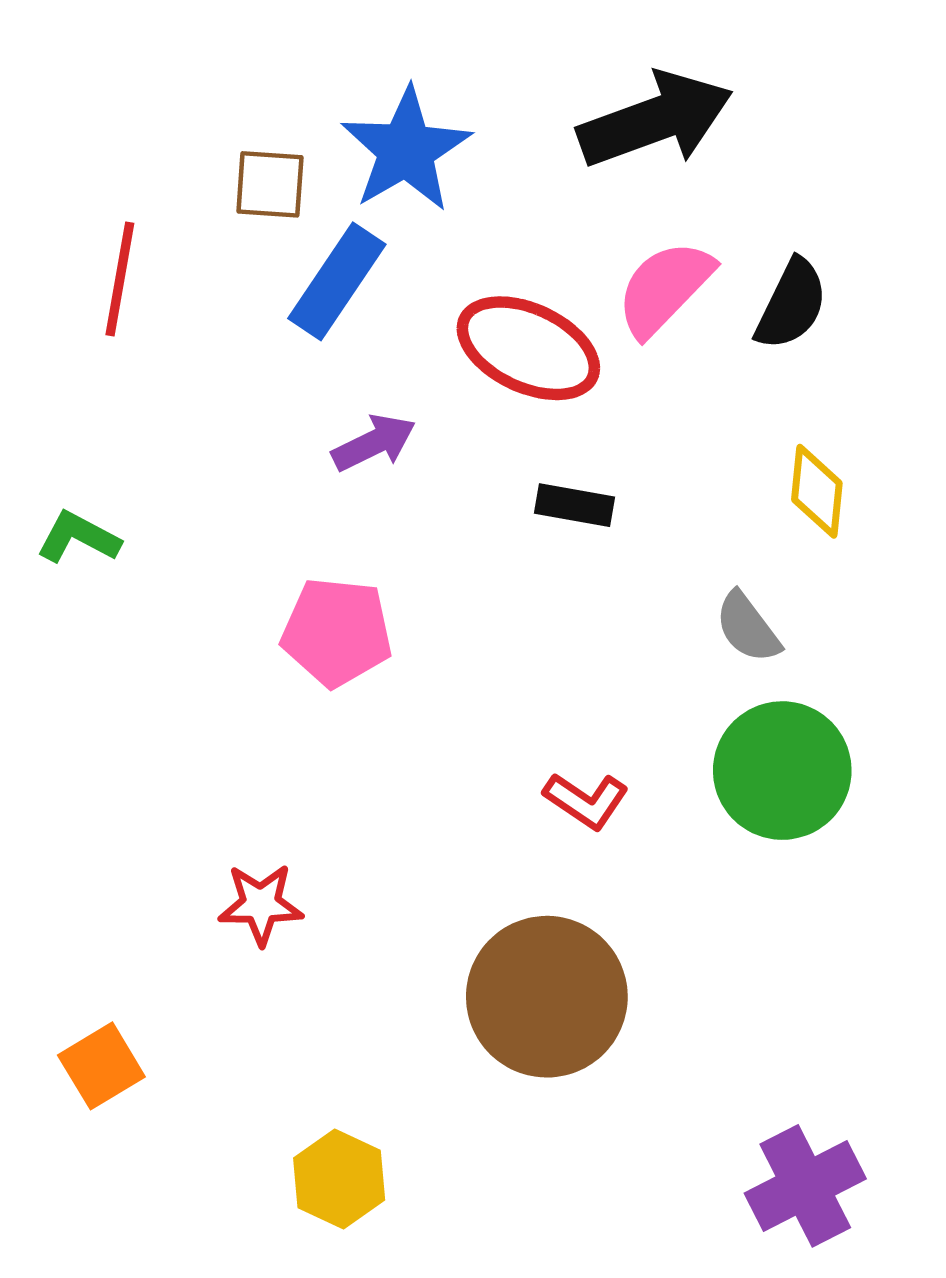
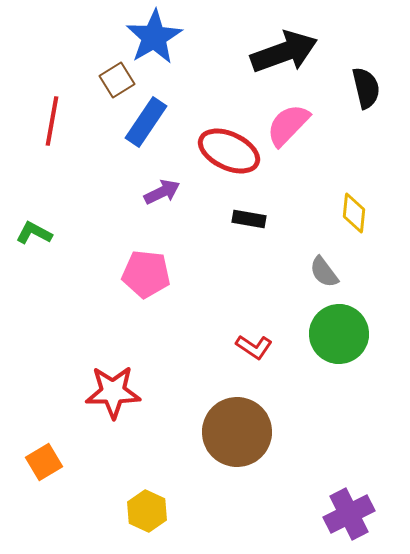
blue star: (406, 150) -> (154, 37), moved
brown square: (270, 184) -> (117, 80), turned -36
black semicircle: (791, 304) -> (366, 88), moved, turned -39
red star: (261, 904) -> (113, 392), size x1.5

